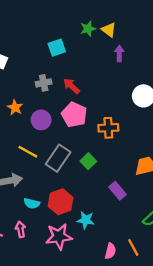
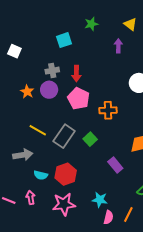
yellow triangle: (109, 30) -> (130, 24), moved
red arrow: (71, 86) -> (76, 74), turned -133
purple circle: (41, 120) -> (49, 90), moved
cyan star: (86, 220) -> (100, 200), moved
orange line: (133, 247) -> (128, 215), turned 56

